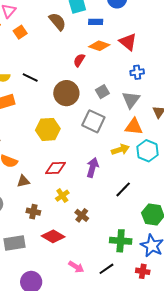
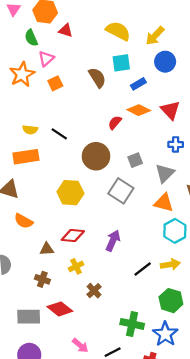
blue rectangle: (96, 22) -> (138, 84), turned -40
yellow arrow: (120, 150) -> (170, 264), moved
brown triangle: (23, 181) -> (47, 249), moved
gray rectangle: (14, 243) -> (29, 317), moved

